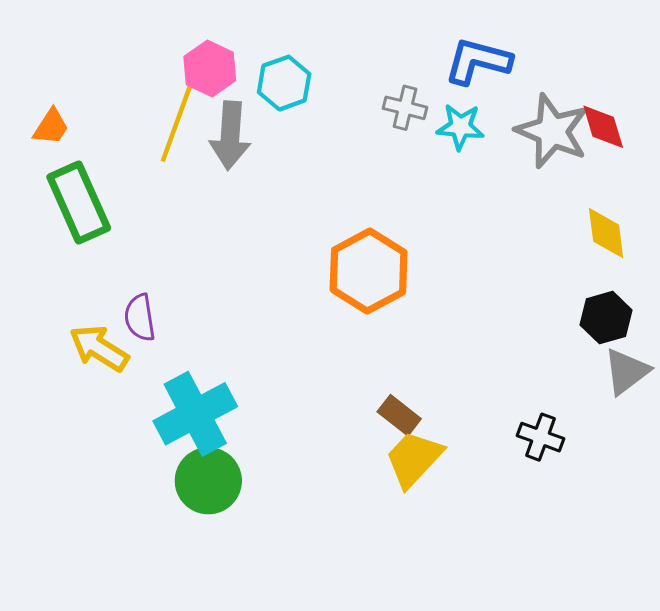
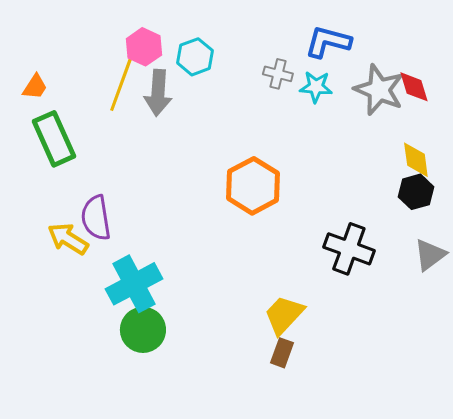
purple semicircle: (140, 318) -> (96, 218), size x1.4
black hexagon: (606, 318) -> (416, 192), moved
brown rectangle: (399, 415) -> (282, 353), moved, turned 72
black cross: (541, 437) -> (349, 249), moved, size x1.6

